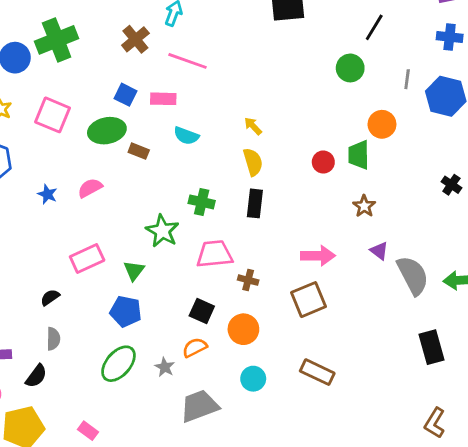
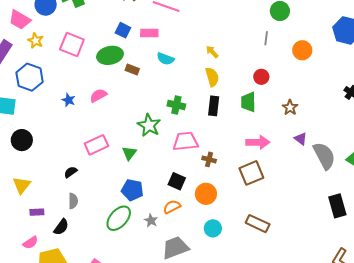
gray line: (407, 79) -> (266, 38), moved
green trapezoid: (359, 155) -> (248, 102), moved
blue pentagon: (126, 311) -> (132, 190), moved

